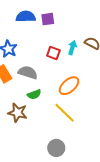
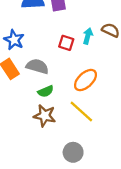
brown star: (18, 113) -> (45, 116), moved

